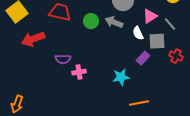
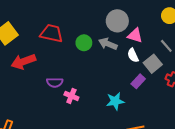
pink triangle: (150, 16) -> (135, 35), moved, turned 49
gray square: (157, 41) -> (153, 64), turned -36
pink cross: (79, 72) -> (71, 96), turned 32

